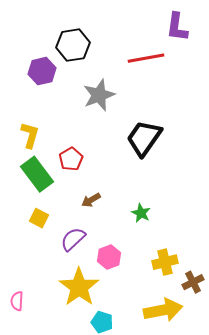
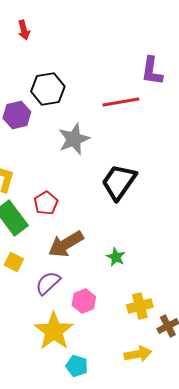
brown arrow: (91, 200) -> (66, 244), size x1.8
yellow arrow: (163, 310) -> (138, 354), size x0.7

